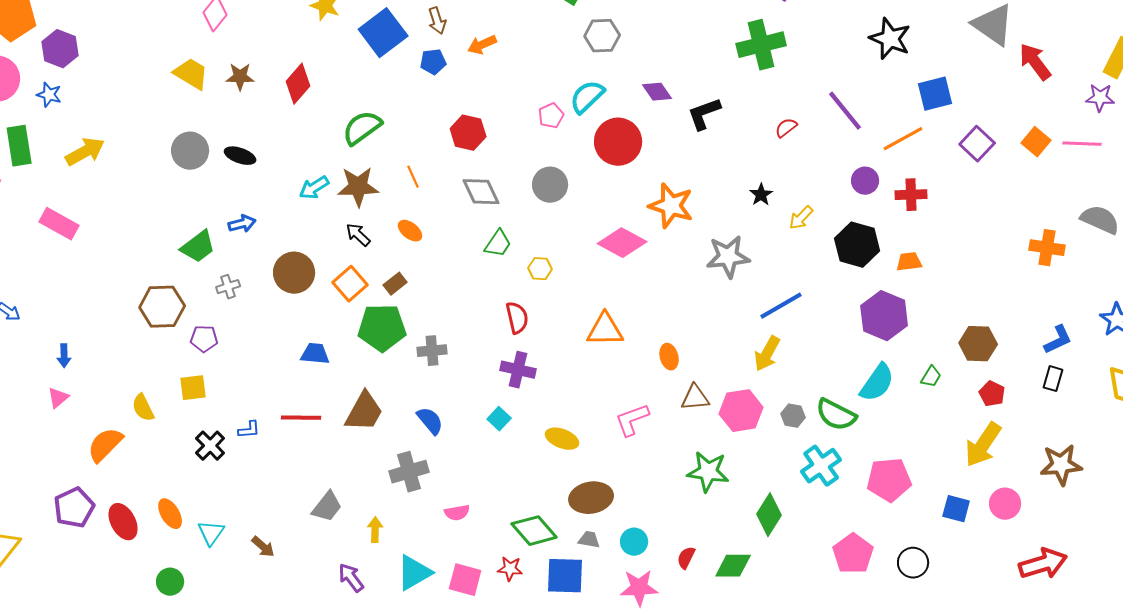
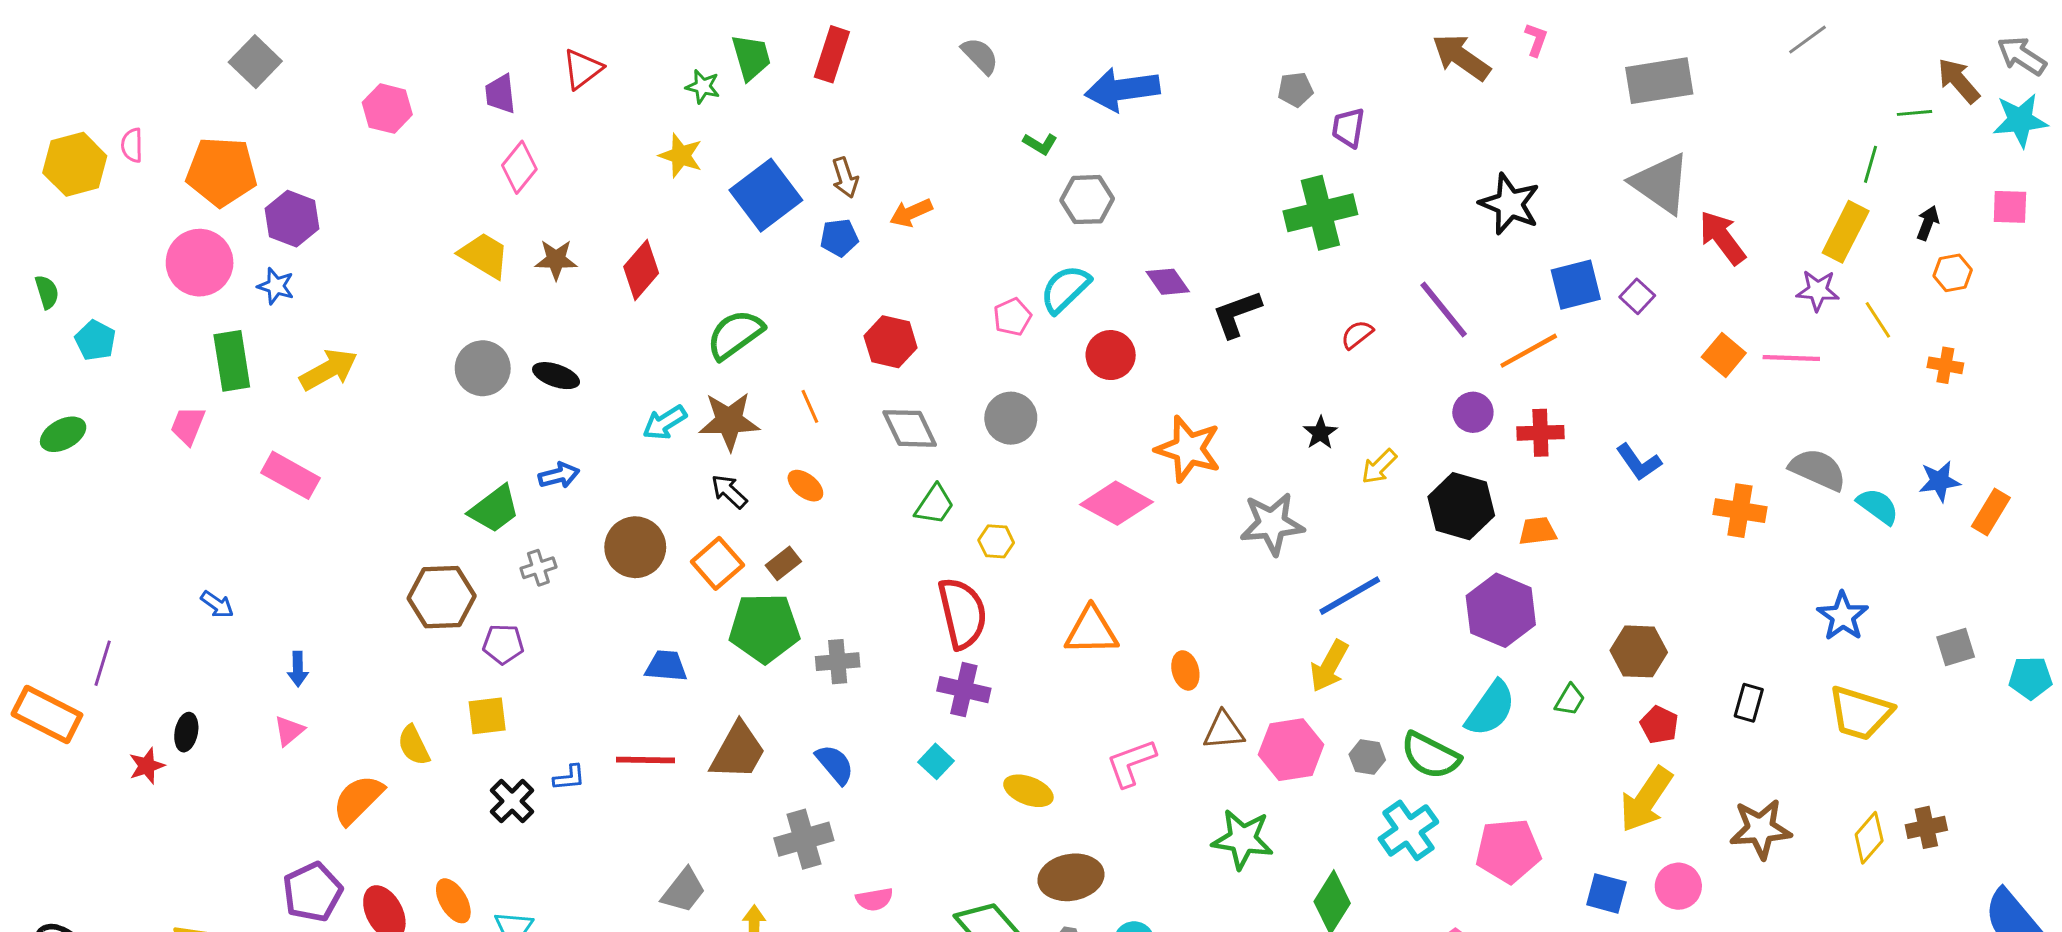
red circle: (618, 142) -> (1111, 355), size x0.7
purple square: (977, 144) -> (1637, 296), moved, size x0.7
red semicircle: (517, 318) -> (962, 613), size x1.5
blue L-shape: (1058, 340) -> (1639, 462), moved, turned 80

